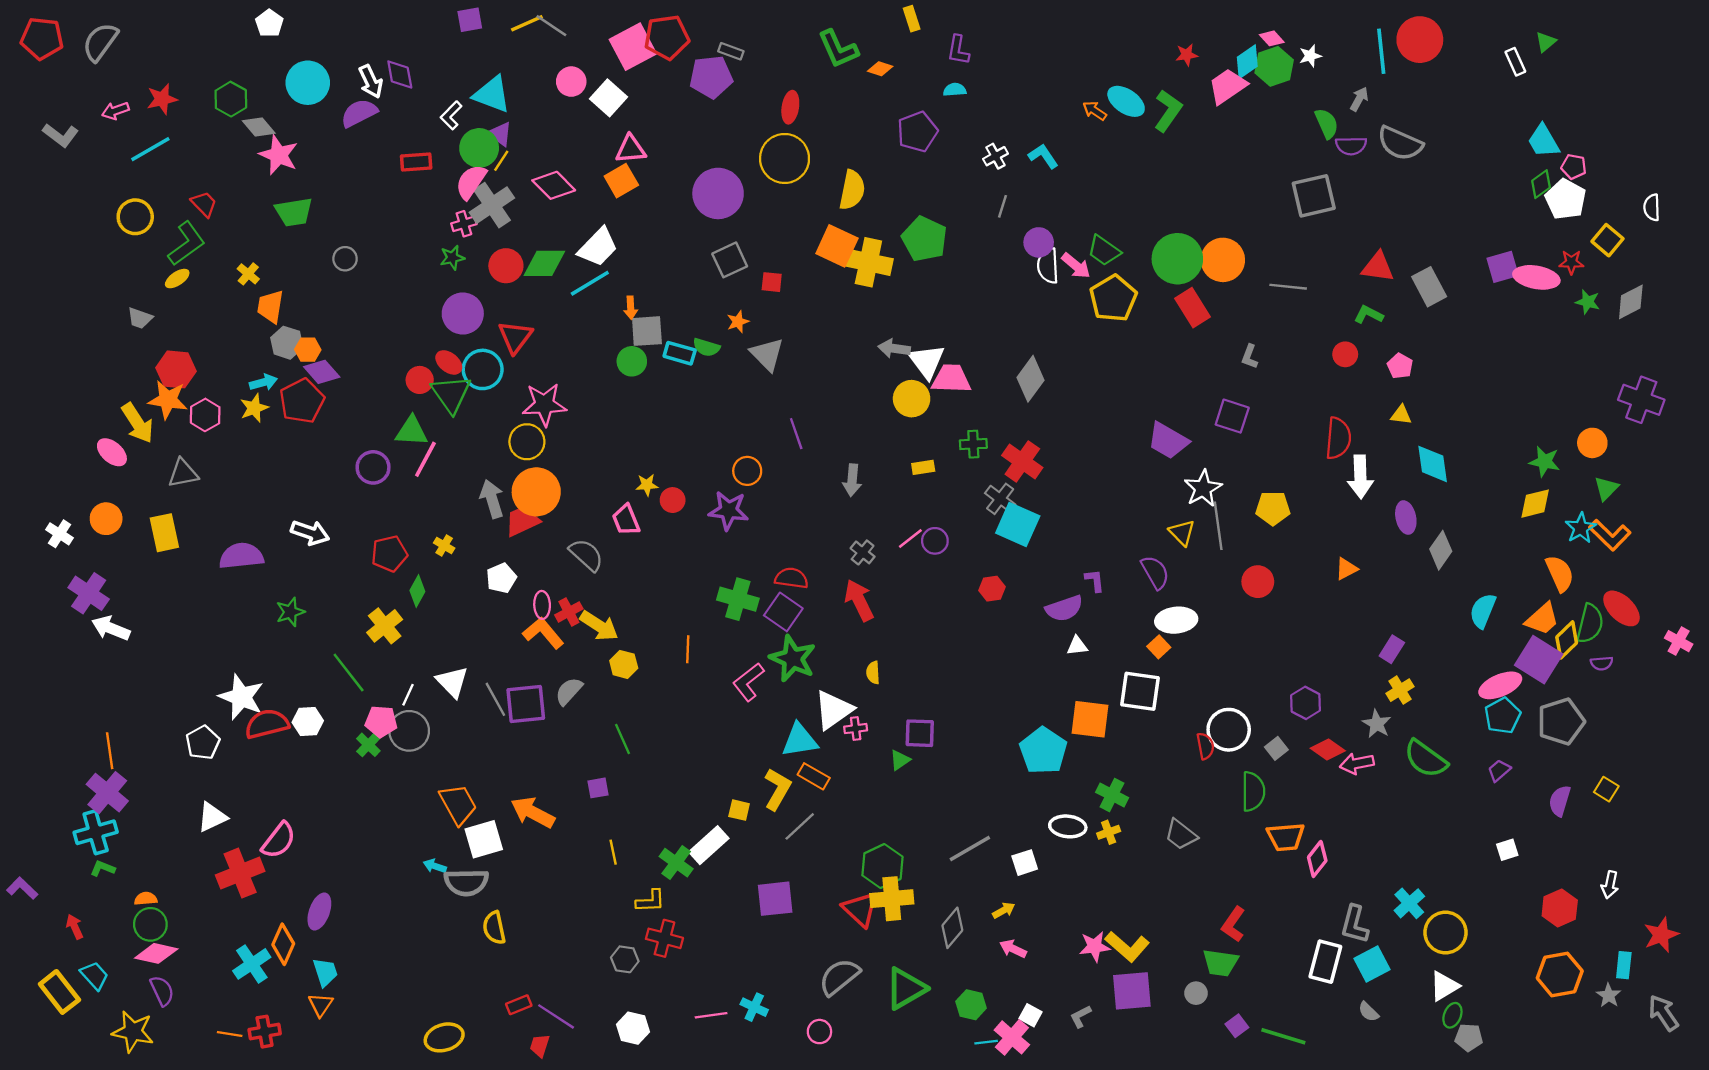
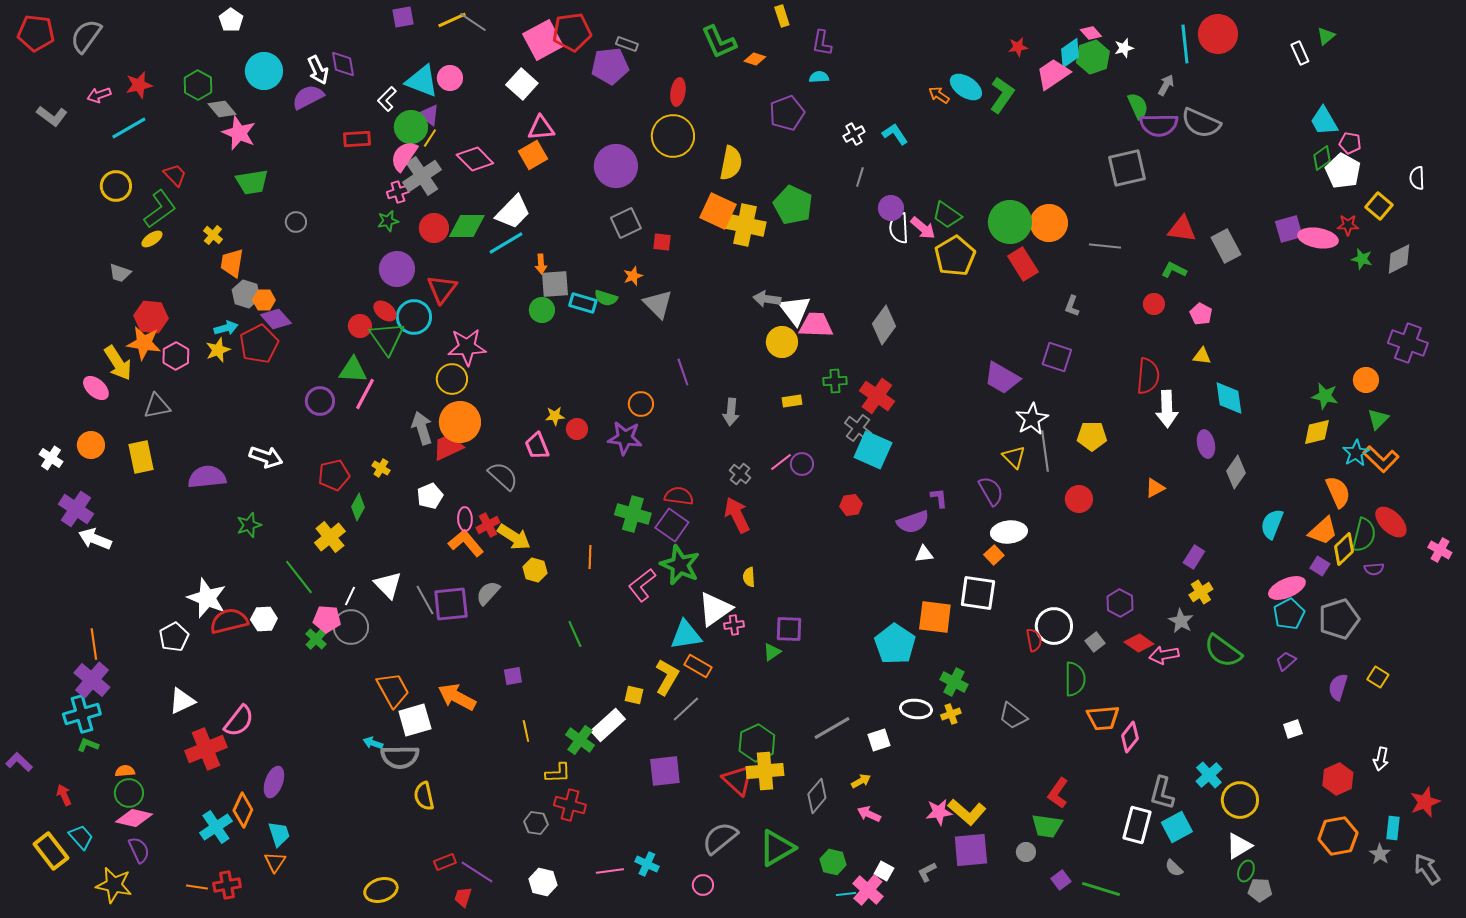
pink circle: (571, 82) -> (450, 78), moved
purple semicircle: (1351, 146) -> (1159, 125), size x1.4
purple square: (1539, 660) -> (1320, 566), size x0.5
green line: (622, 739) -> (575, 634), moved

